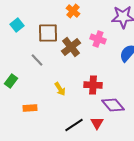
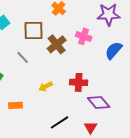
yellow arrow: (60, 89) -> (46, 86), turned 96
red triangle: (97, 123) -> (91, 127), moved

